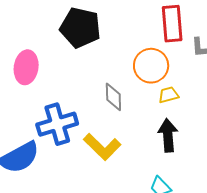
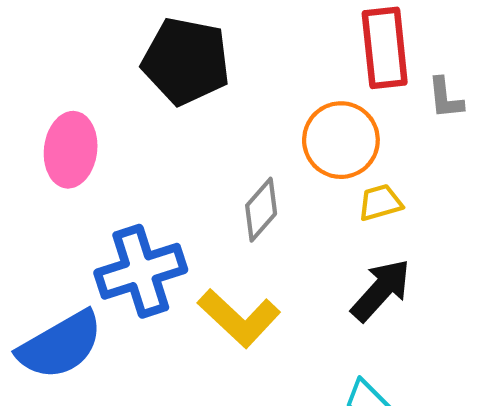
gray diamond: (113, 97) -> (261, 210), turned 44
black arrow: (168, 135) -> (381, 290), turned 48

